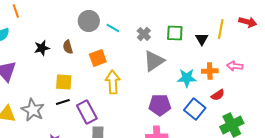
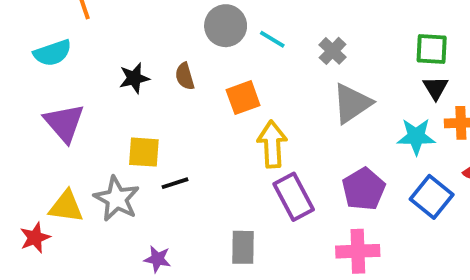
green square: (175, 33) -> (432, 49), moved
black triangle: (202, 39) -> (436, 88), moved
yellow square: (64, 82) -> (144, 152), moved
purple pentagon: (160, 105) -> (364, 189), turned -30
purple rectangle: (87, 112) -> (294, 197), moved

